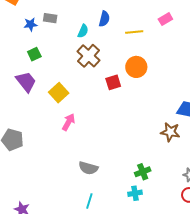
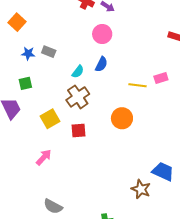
yellow line: (134, 32) -> (137, 85), moved
red square: (113, 82) -> (78, 130), moved
yellow square: (59, 93) -> (50, 119), moved

